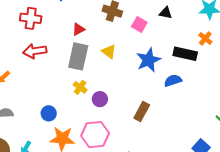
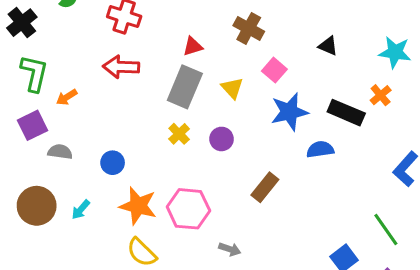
pink square: (139, 25) -> (274, 70), moved
purple circle: (100, 99) -> (222, 139), moved
blue circle: (49, 113) -> (113, 163), moved

